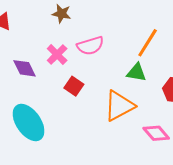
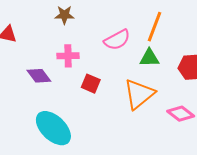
pink semicircle: (90, 46) -> (117, 40), moved
pink cross: (57, 55) -> (68, 56), turned -35

